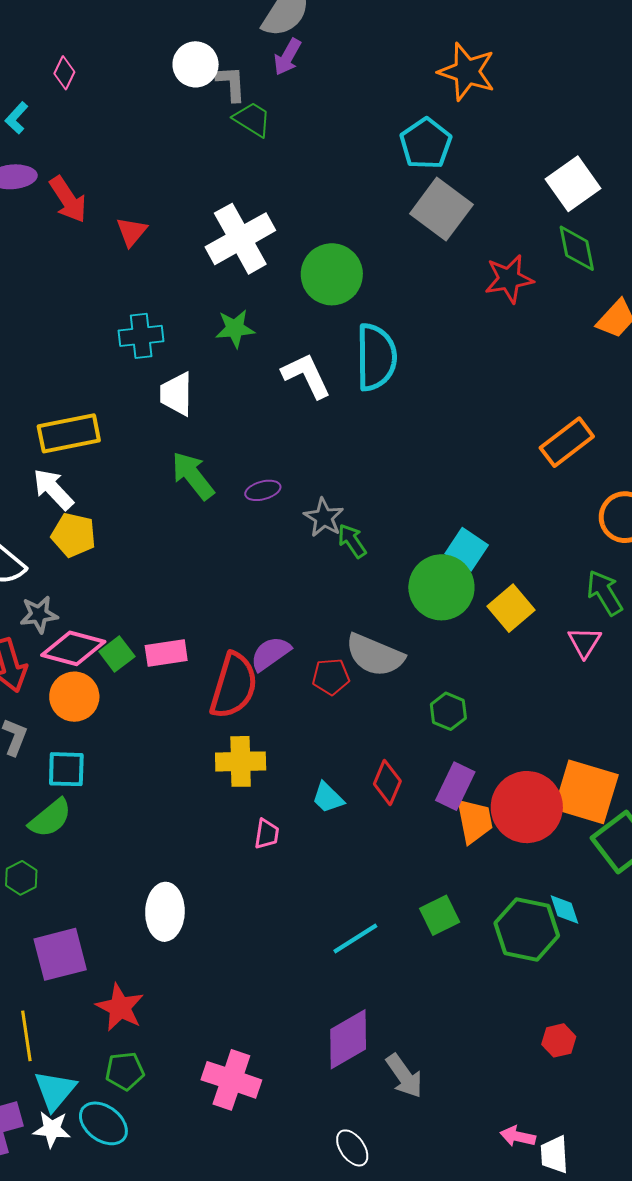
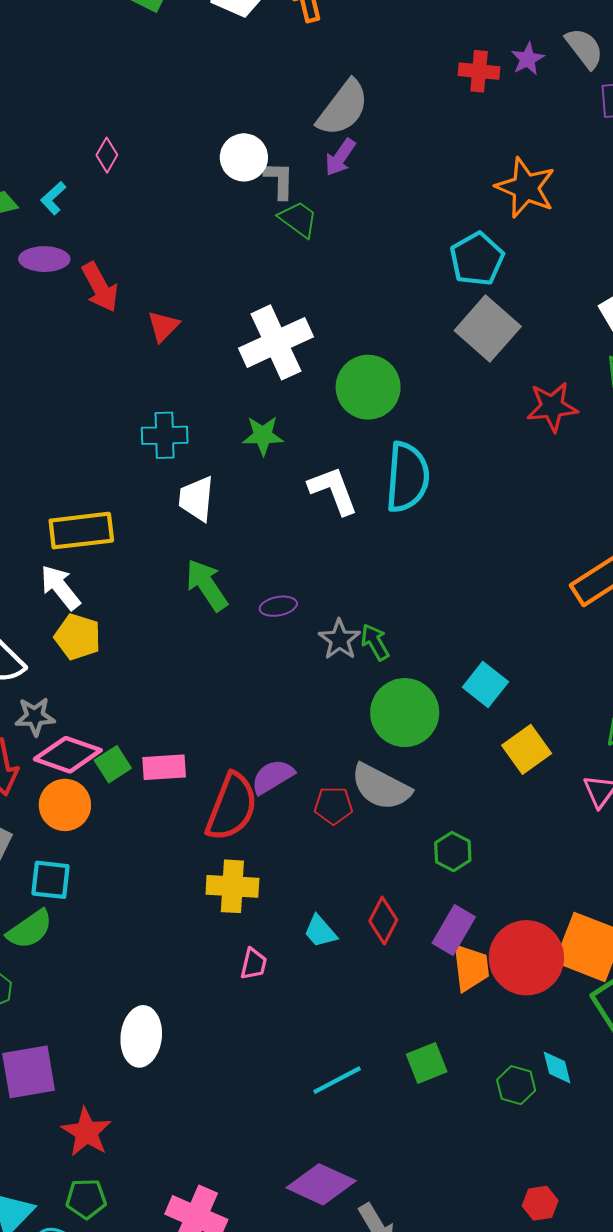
green arrow: (352, 541) -> (375, 642), moved
green circle: (441, 587) -> (405, 713), moved
green hexagon: (527, 929) -> (516, 1085), size x0.6
purple diamond: (348, 1039) -> (321, 1184), turned 50

